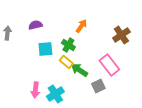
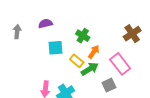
orange arrow: (81, 26) -> (94, 52), moved
green cross: (68, 45) -> (83, 36), moved
green arrow: (79, 70) -> (90, 69), turned 114

